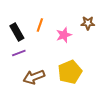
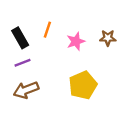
brown star: (88, 23) -> (108, 38), moved
brown arrow: (34, 77) -> (26, 90), moved

